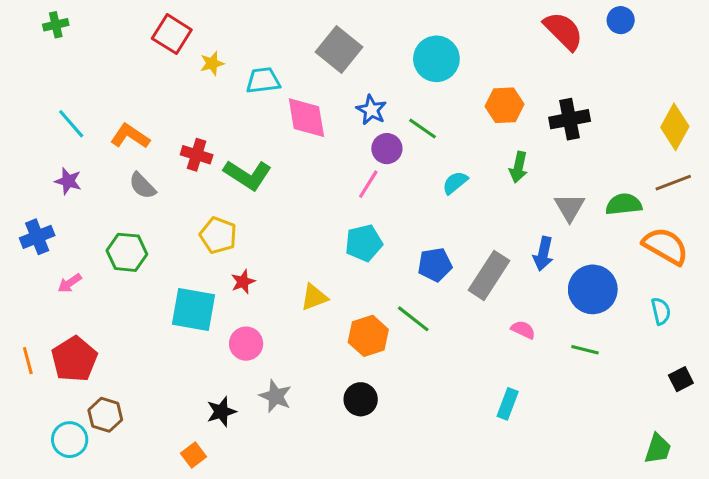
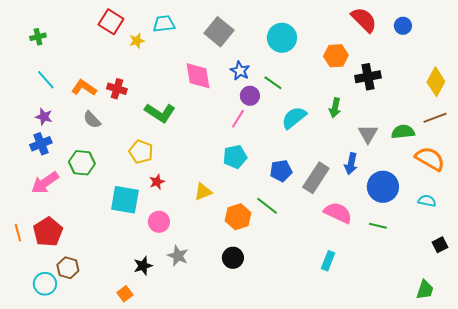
blue circle: (621, 20) -> (403, 26), moved
green cross: (56, 25) -> (38, 37), moved
cyan trapezoid: (263, 80) -> (164, 24), moved
orange hexagon: (505, 105) -> (336, 56), moved
red cross: (197, 155) -> (117, 89), moved
cyan semicircle: (455, 183) -> (294, 118), size x1.5
blue cross: (37, 237) -> (41, 144), moved
pink arrow: (70, 283) -> (45, 183), size x1.8
cyan semicircle: (661, 311) -> (427, 201), turned -66
pink semicircle: (523, 330) -> (338, 213), size x1.8

